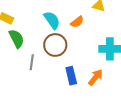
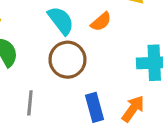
gray line: (32, 62) -> (30, 103), moved

